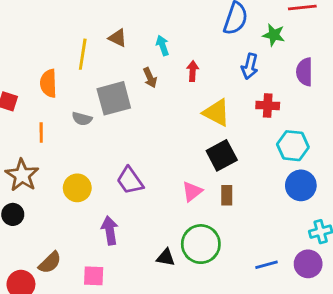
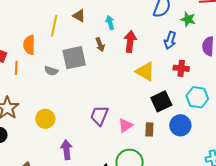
red arrow: (193, 71) -> (130, 41), size x1.5
orange line: (41, 133) -> (16, 68), moved
black square: (222, 155) -> (161, 101), moved
purple trapezoid: (130, 181) -> (99, 116), moved, turned 55
blue circle: (301, 185) -> (180, 125), moved

